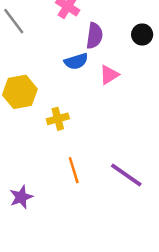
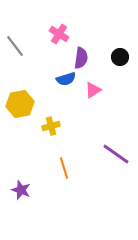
purple line: (126, 175) -> (116, 154), moved
purple star: (21, 197) -> (21, 190), turned -30

